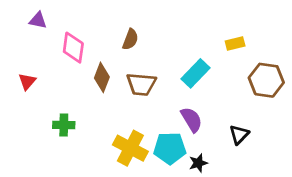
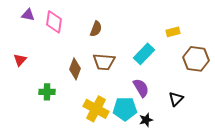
pink diamond: (73, 48) -> (54, 22), moved
brown diamond: (102, 77) -> (75, 69), moved

